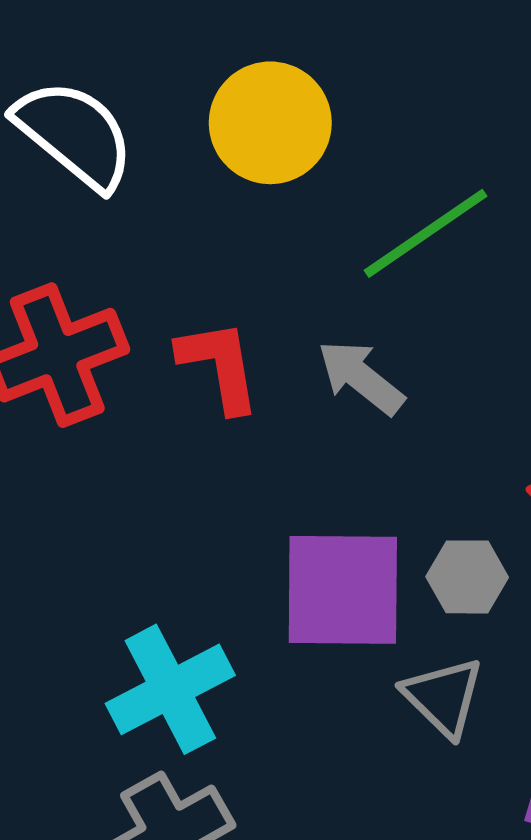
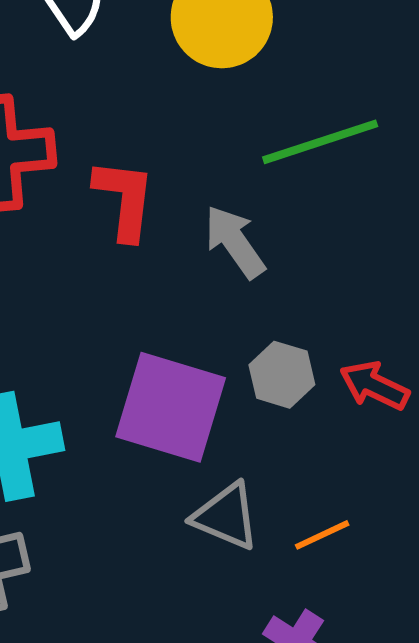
gray hexagon: (467, 577) -> (282, 375), moved
gray triangle: (443, 697) -> (226, 516), turned -38

